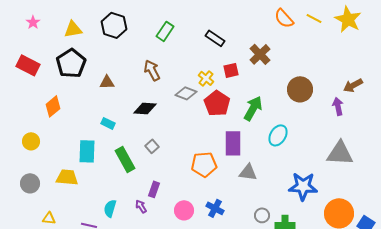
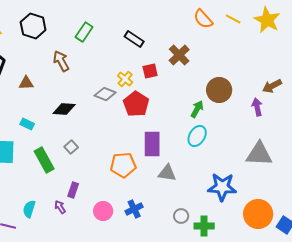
brown arrow: (152, 70) -> (61, 61), moved
green arrow: (253, 108) -> (197, 109), moved, size x0.7
blue cross: (215, 208) -> (134, 209), turned 36

